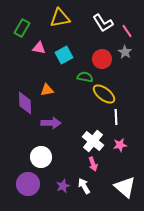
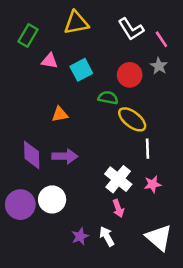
purple diamond: (25, 103) -> (32, 155), moved
purple circle: (28, 184) -> (20, 205), moved

